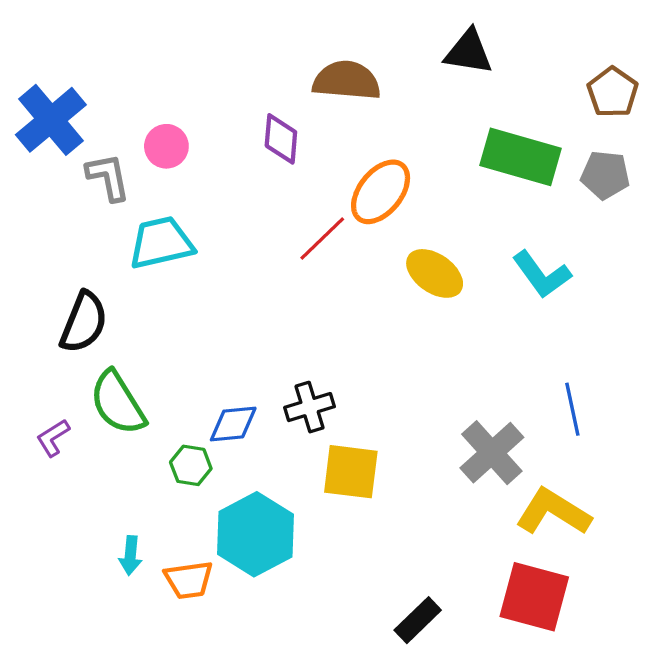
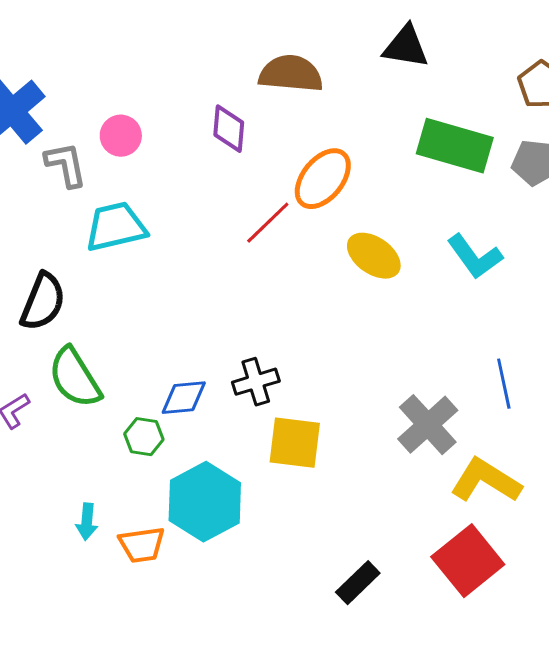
red square: (534, 597) -> (468, 561), turned 36

